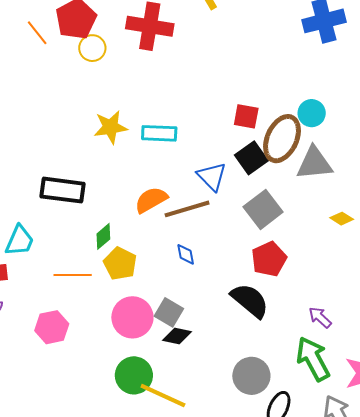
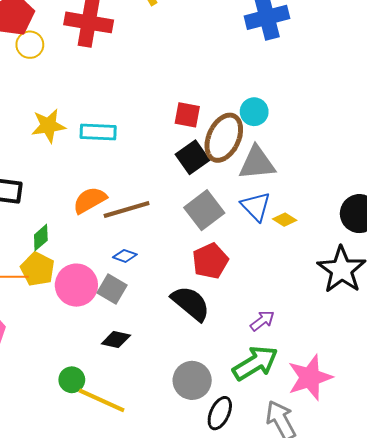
blue triangle: (212, 177) -> (256, 206), moved
blue diamond: (186, 254) -> (125, 256), turned -60
yellow pentagon: (120, 264) -> (38, 269), moved
gray square: (169, 312) -> (112, 289), moved
pink circle: (132, 317) -> (76, 285), moved
purple arrow: (320, 317) -> (262, 321), turned 100
green arrow: (313, 359) -> (255, 363), turned 87
green circle: (134, 375) -> (72, 380), size x0.7

